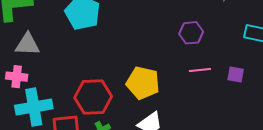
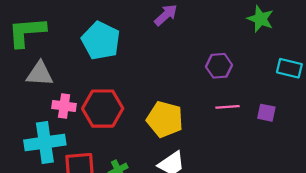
pink cross: (17, 77) -> (64, 106), moved
red hexagon: (93, 97) -> (103, 109), moved

